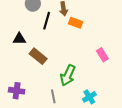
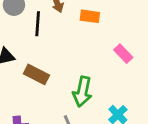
orange rectangle: (76, 23) -> (90, 16), moved

